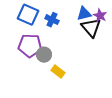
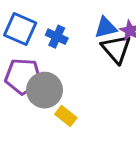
gray circle: (44, 55) -> (45, 90), size x1.5

